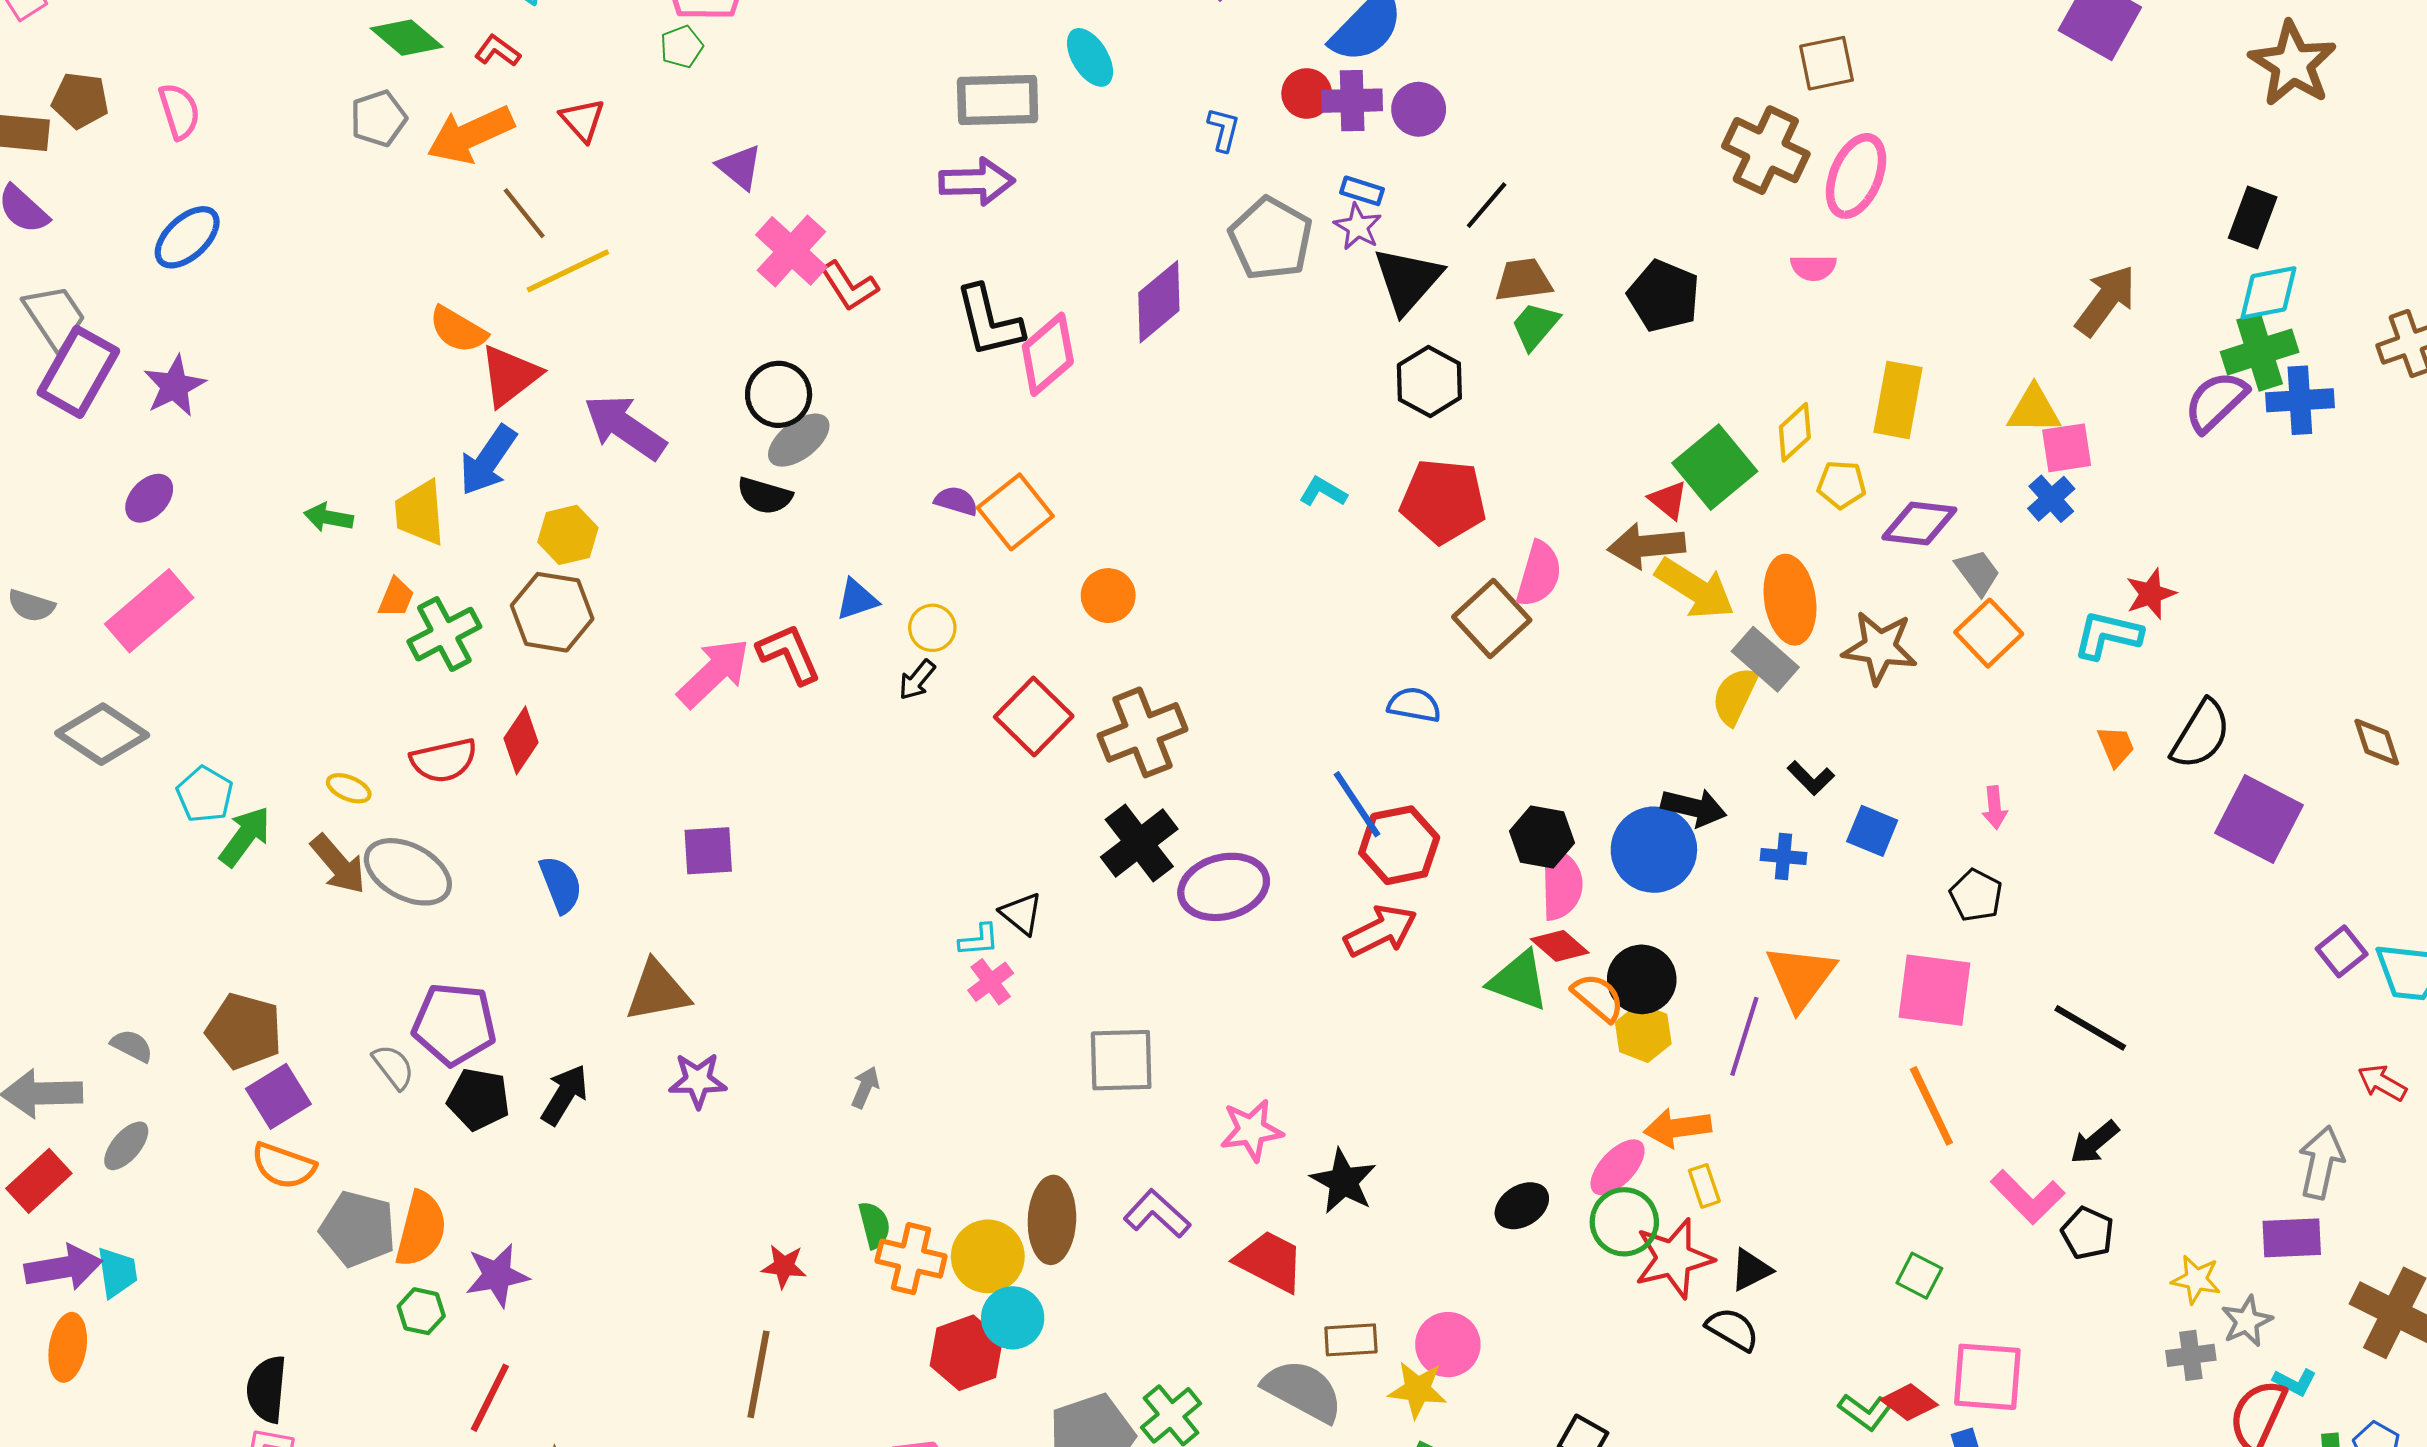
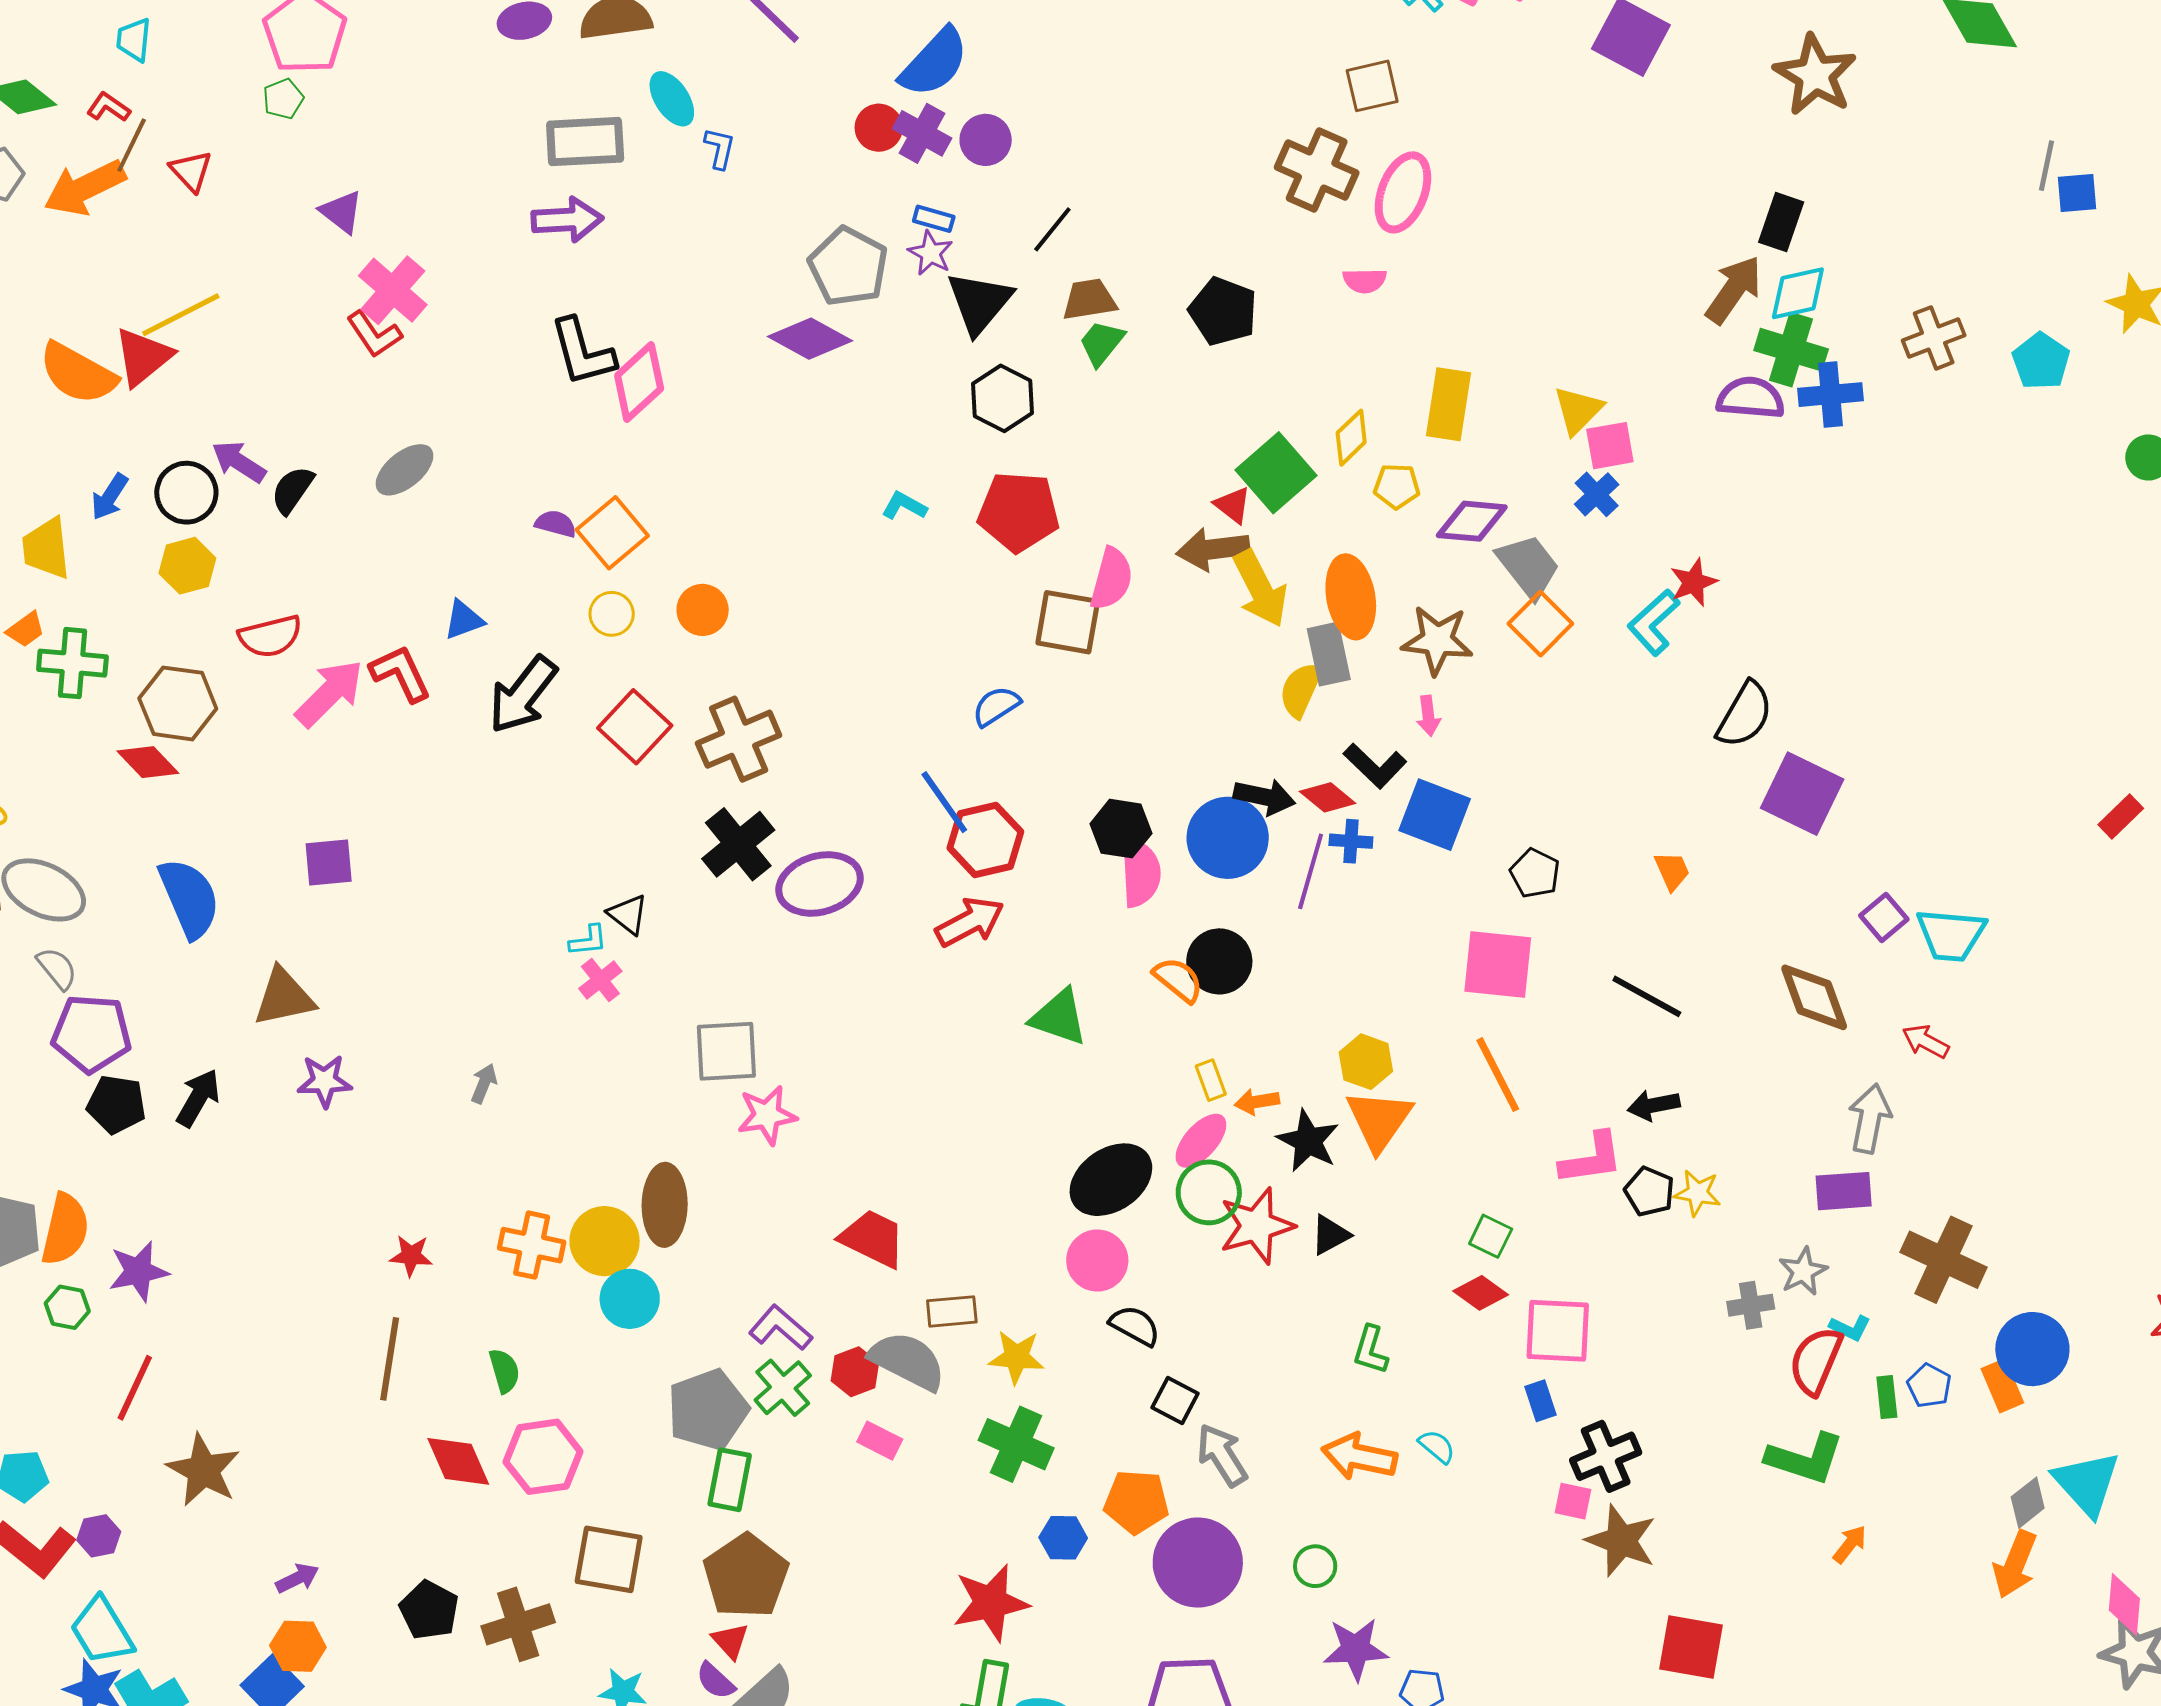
purple cross: (1352, 101) -> (922, 133), turned 32
blue L-shape: (1224, 129) -> (720, 148), moved
brown line: (524, 213) -> (132, 145), moved, turned 66
red L-shape: (849, 286) -> (374, 334), moved
brown arrow: (2106, 300) -> (1734, 290), moved
purple diamond: (1159, 302) -> (810, 339), moved, turned 70
orange semicircle: (458, 330) -> (78, 373), size x1.4
green cross: (2260, 352) -> (1791, 350), turned 36
red triangle: (510, 376) -> (143, 357), moved
black circle: (779, 394) -> (186, 493), moved
purple semicircle: (2216, 402) -> (1751, 398), turned 50
yellow triangle: (2034, 410) -> (1578, 410), turned -44
purple arrow: (625, 427) -> (239, 462), size x0.7
blue arrow: (488, 460) -> (110, 497), size x0.7
black semicircle: (765, 496) -> (292, 490), moved, turned 110
gray trapezoid: (1978, 572) -> (1528, 566), size x1.5
yellow arrow: (1695, 589) -> (1260, 589), turned 32
orange trapezoid: (396, 598) -> (26, 630), turned 33
brown hexagon: (552, 612) -> (178, 703), moved
brown square: (1492, 619) -> (1068, 622), turned -36
yellow circle: (932, 628) -> (612, 614), moved
green cross: (444, 634) -> (72, 663), turned 34
cyan L-shape: (2108, 635) -> (1654, 622), turned -54
gray rectangle: (1765, 659) -> (1329, 654), turned 38
black arrow: (917, 680) -> (523, 695), size x2.0
blue semicircle: (1414, 705) -> (996, 706), turned -42
red diamond: (521, 740) -> (148, 762), turned -76
brown diamond: (2377, 742) -> (1814, 997), moved, size x1.5
orange trapezoid: (2116, 746) -> (1672, 871), moved
red semicircle: (444, 760) -> (270, 636), moved
black L-shape: (1811, 778) -> (1375, 766), size x1.4
pink arrow: (1995, 808) -> (1428, 716), moved
blue square: (1872, 831) -> (1435, 815), size x1.5
blue semicircle: (561, 884) -> (189, 898), size x1.5
red diamond: (1560, 946) -> (1328, 797), moved
orange triangle: (1801, 977) -> (1379, 1120), moved
green triangle: (1519, 981) -> (1059, 1017), moved
yellow hexagon: (1643, 1033) -> (1366, 1062), moved
purple line: (1744, 1036) -> (1311, 871), moved
gray semicircle: (393, 1067) -> (57, 968), moved
orange arrow: (1677, 1128) -> (1257, 1102), size x0.7
pink star: (1251, 1130) -> (767, 1115), moved
black arrow: (2094, 1142) -> (1654, 1105), turned 30
black star: (1343, 1181) -> (1308, 1141), moved
yellow rectangle: (1704, 1186) -> (1211, 1080), moved
pink L-shape: (2028, 1197) -> (1591, 1159), turned -52
black ellipse: (1522, 1206) -> (1111, 1180), size x1.6
purple L-shape: (1157, 1214) -> (780, 1328), moved
green semicircle: (874, 1225) -> (504, 1371), moved
yellow star: (2196, 1279) -> (1698, 1193), moved
black semicircle: (1733, 1329) -> (1135, 1326), moved
pink circle: (1448, 1345) -> (1097, 1261), moved
red hexagon: (966, 1353) -> (855, 1372), moved, size x0.7
red diamond: (1909, 1402) -> (1481, 1293), moved
green L-shape: (1865, 1412) -> (1371, 1350), moved, turned 72

